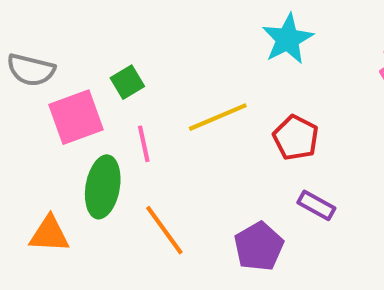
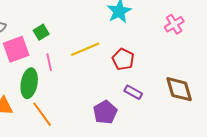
orange line: (164, 230) -> (42, 114), moved

